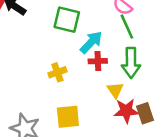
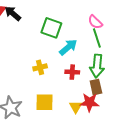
red cross: (98, 61) -> (72, 72), moved
yellow triangle: (115, 90) -> (76, 107), moved
brown rectangle: (145, 113) -> (96, 87), moved

